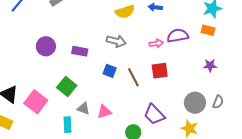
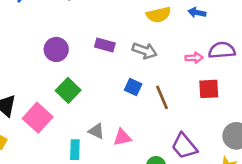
purple rectangle: (80, 51) -> (105, 45), moved
red square: (160, 71) -> (209, 89), moved
green square: (67, 87) -> (68, 90), moved

